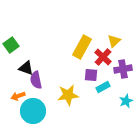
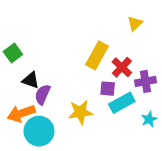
yellow triangle: (114, 41) -> (135, 23), moved
purple semicircle: (36, 80) -> (43, 94), turned 36
cyan rectangle: (103, 87) -> (122, 103), size x1.5
orange arrow: (18, 96) -> (21, 113), size x1.6

